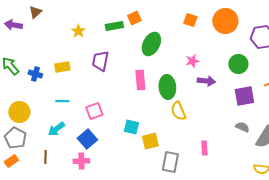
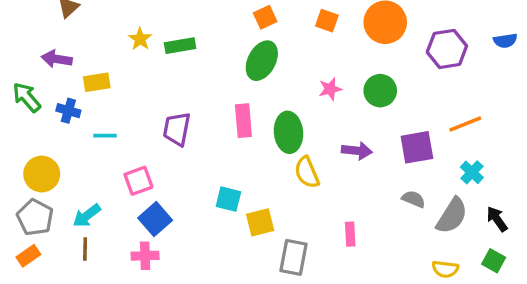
orange square: (134, 18) -> (265, 17), moved
purple arrow: (13, 25) -> (57, 59), moved
green rectangle: (114, 26) -> (180, 46), moved
purple trapezoid: (100, 61) -> (177, 129), moved
green circle: (238, 64) -> (380, 91), moved
yellow rectangle: (62, 67) -> (97, 82), moved
purple arrow: (206, 81) -> (357, 151), moved
cyan line: (62, 101) -> (105, 136), moved
pink square: (94, 111) -> (138, 181), moved
cyan arrow: (56, 129) -> (87, 216), moved

